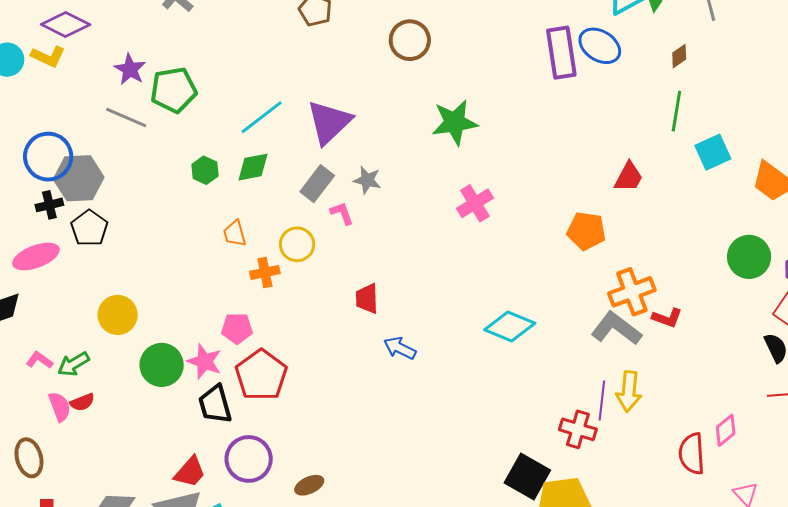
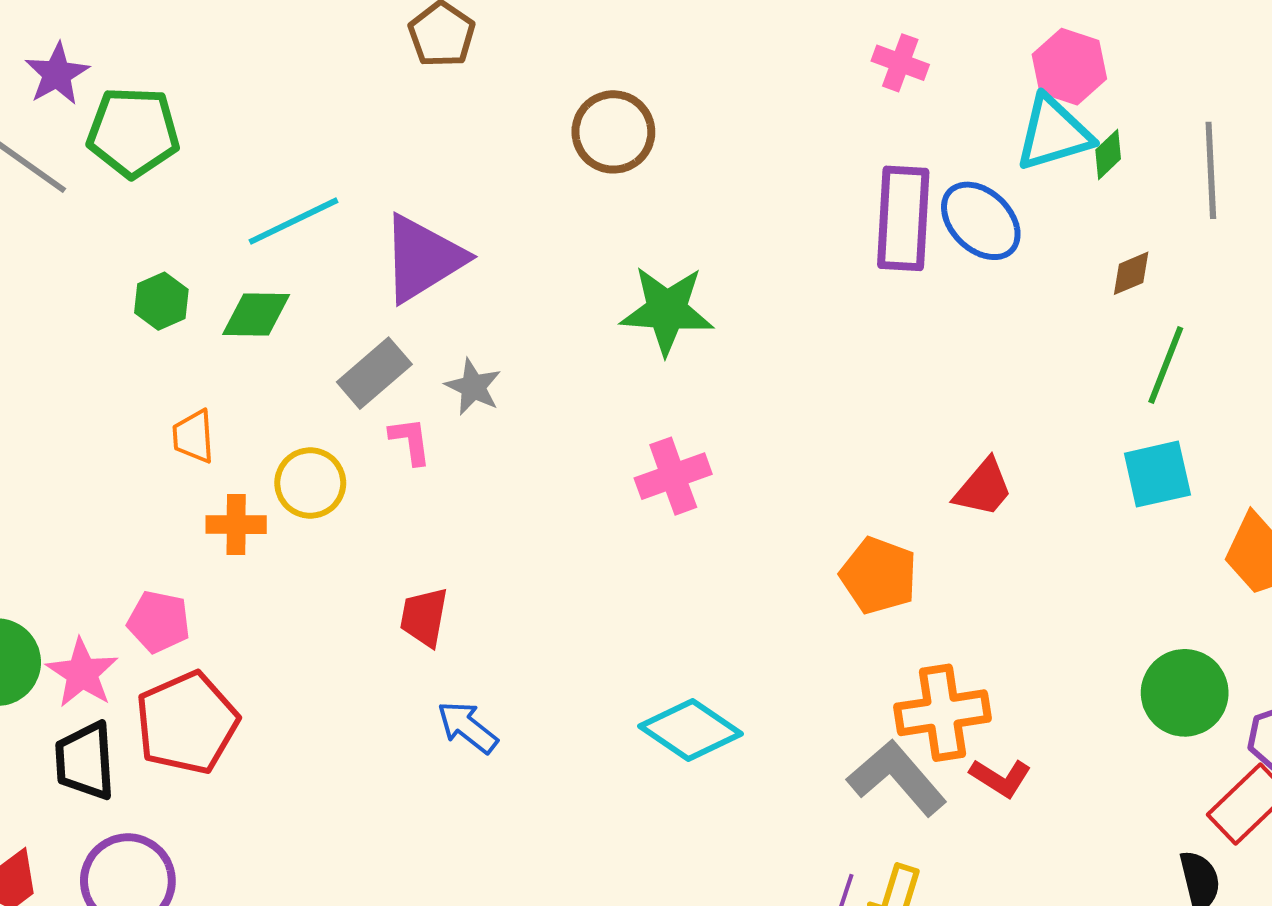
green line: (676, 111) -> (1166, 365), moved

